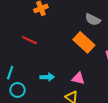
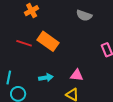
orange rectangle: (84, 42) -> (48, 41), moved

